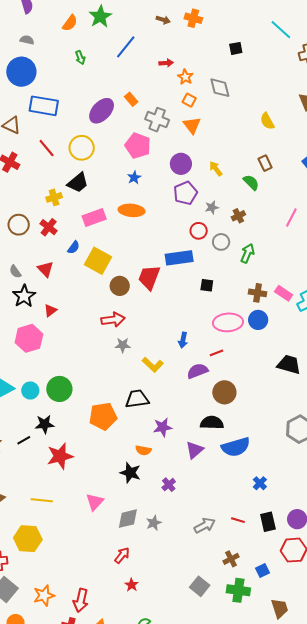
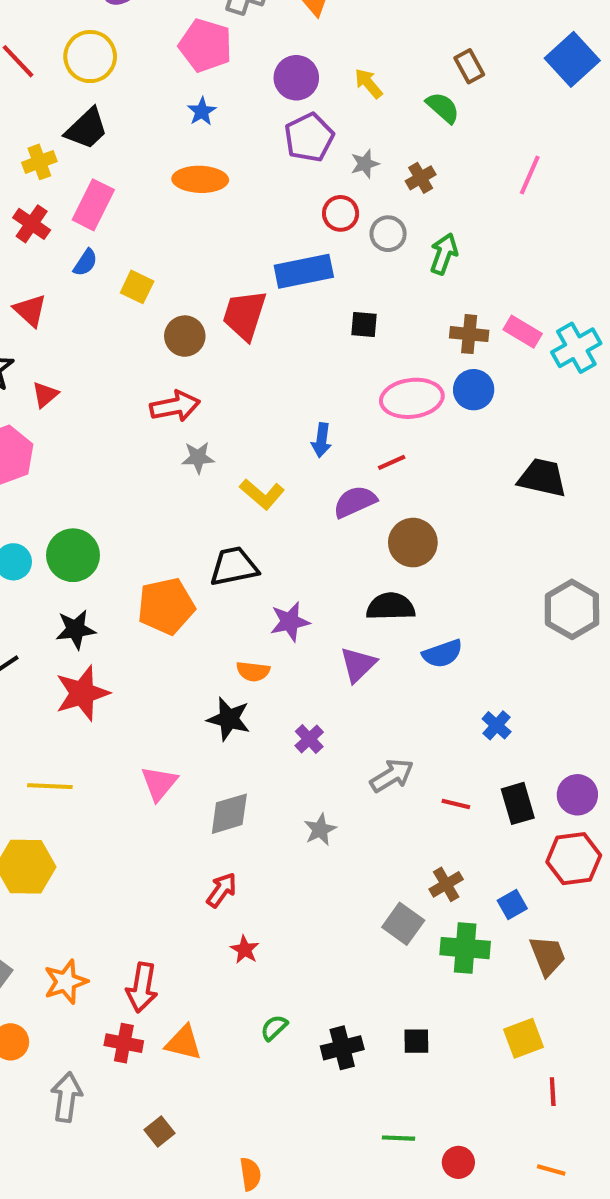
pink rectangle: (94, 218) -> (93, 205), moved, turned -40
yellow square: (98, 261) -> (137, 287), size x0.6
black star: (45, 424) -> (76, 629), moved
blue semicircle: (236, 447) -> (442, 654), size x0.7
gray star: (154, 523) -> (320, 830), moved
gray arrow: (205, 525) -> (392, 775), moved
gray square: (200, 586) -> (403, 924), moved
brown trapezoid: (280, 608) -> (548, 956), moved

